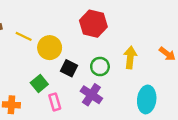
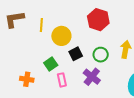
yellow line: (24, 36) -> (41, 25), turned 64
black square: (69, 68) -> (76, 54), turned 32

